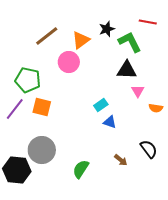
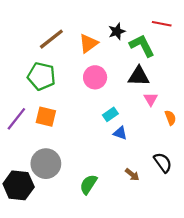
pink circle: (69, 62) -> (95, 77), moved
green pentagon: (28, 80) -> (42, 76), moved
orange semicircle: (156, 108) -> (170, 118), turned -120

